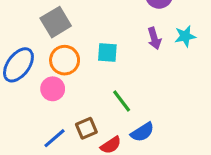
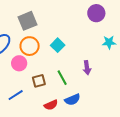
purple arrow: (154, 38) -> (87, 68), moved
cyan square: (107, 52) -> (58, 45), turned 32
brown square: (86, 128) -> (39, 81), moved

